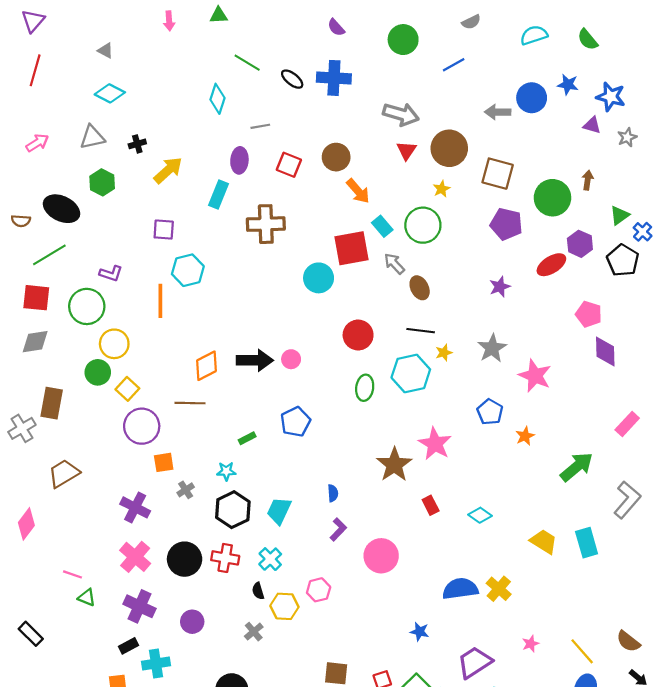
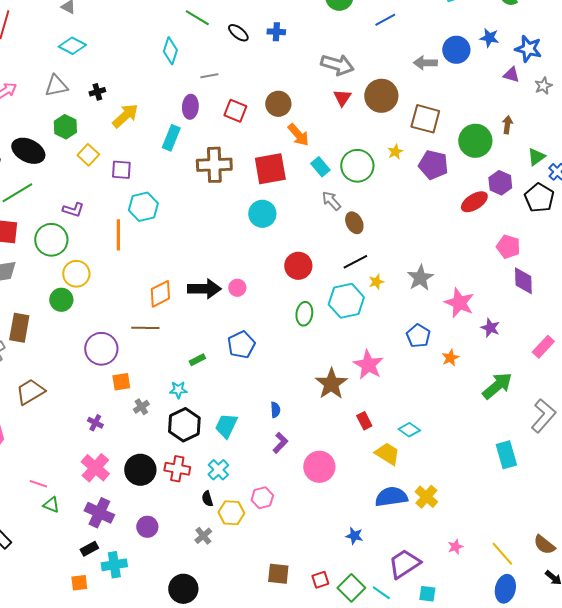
blue cross: (334, 78) -> (276, 32), size x0.6
yellow star: (442, 189) -> (395, 152), moved
red square: (351, 248) -> (270, 169), moved
purple star: (500, 287) -> (490, 328), moved, turned -30
black line: (421, 331) -> (355, 262), turned -35
yellow square: (127, 389) -> (88, 155), moved
purple cross: (135, 507) -> (95, 423), size x0.6
yellow trapezoid: (544, 542) -> (387, 454), moved

